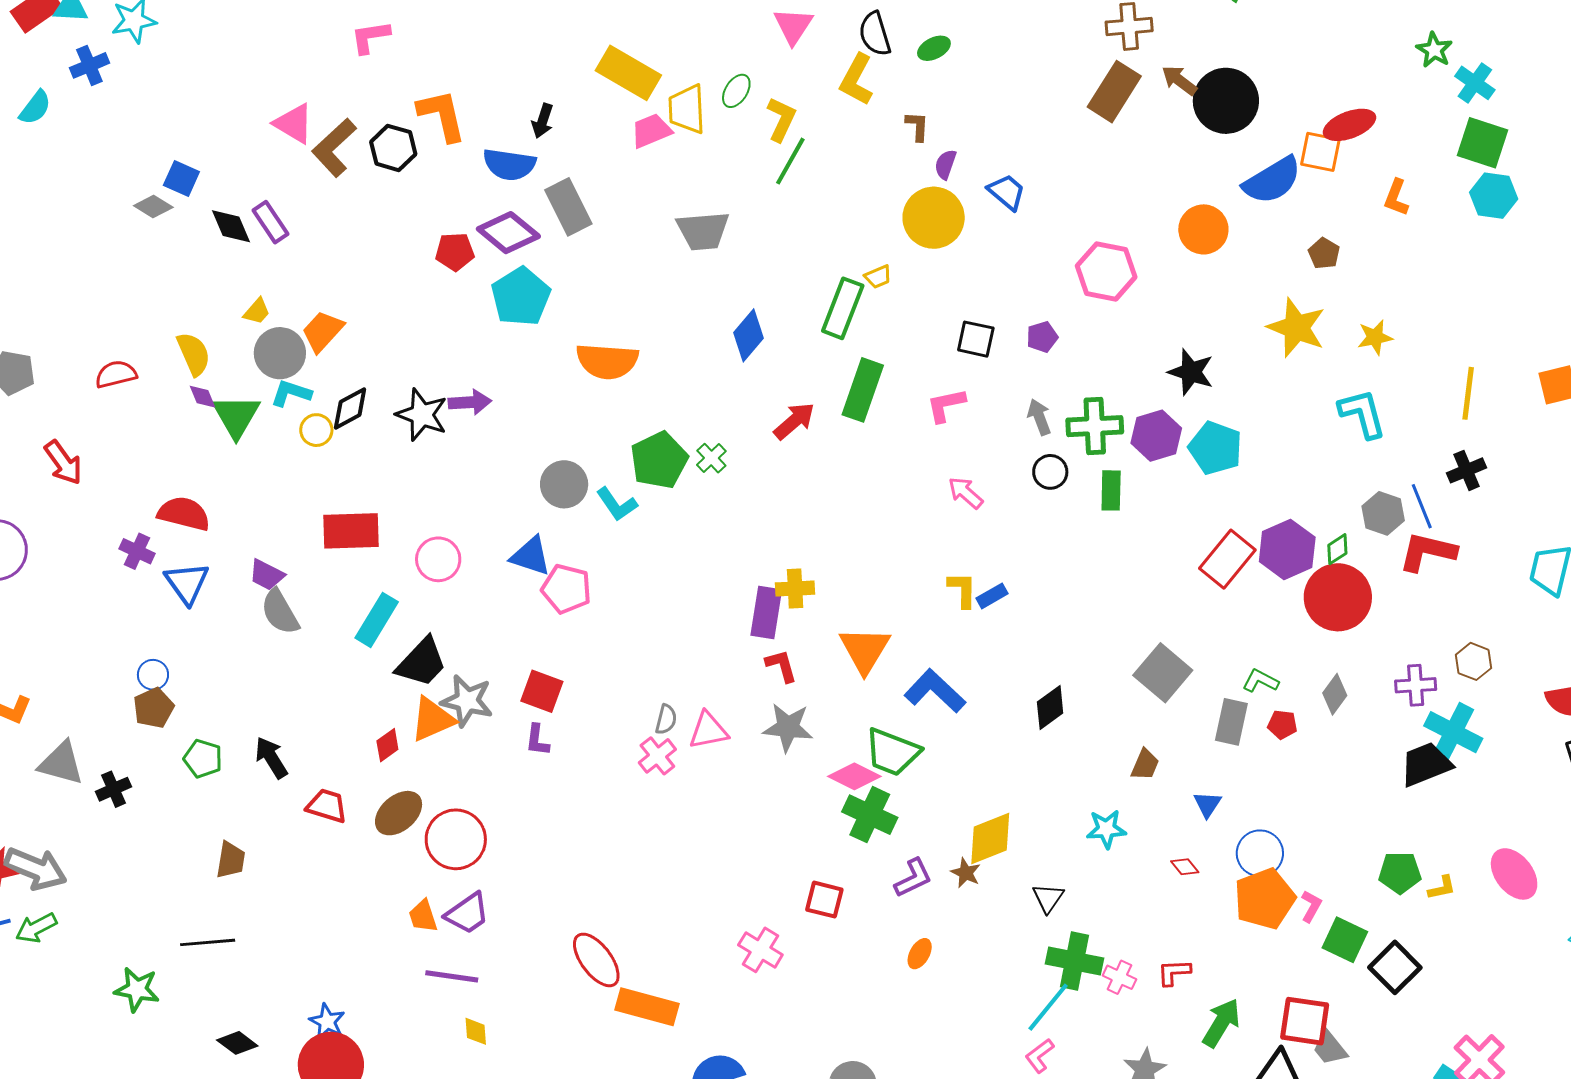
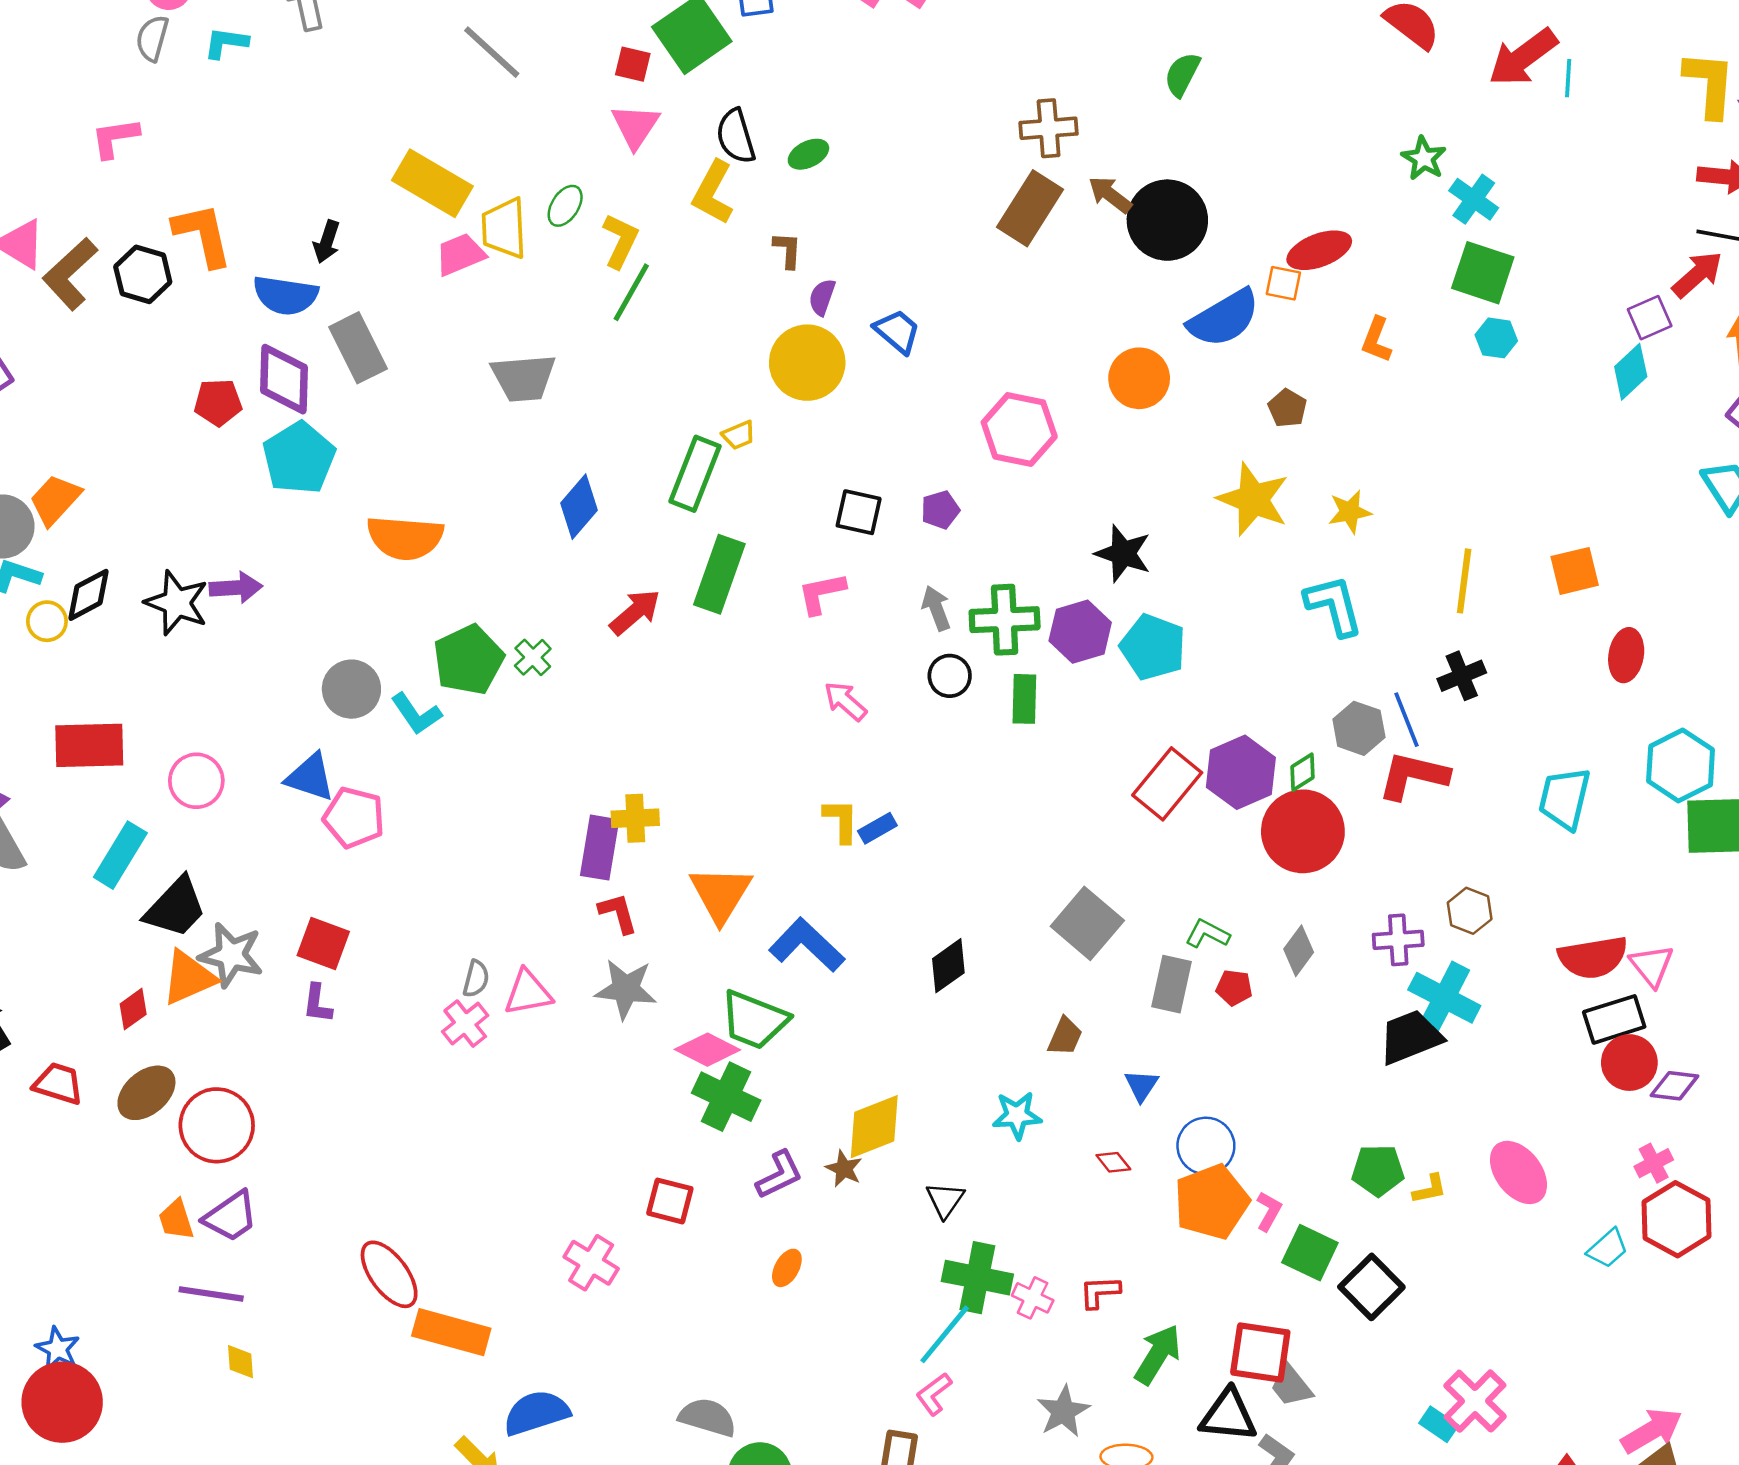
orange square: (1320, 152) -> (1283, 283), size x0.7
cyan hexagon: (1494, 196) -> (1496, 338), size x0.7
purple diamond: (508, 233) -> (284, 379), turned 52

